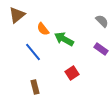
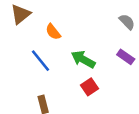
green arrow: (64, 39) -> (83, 59), moved

